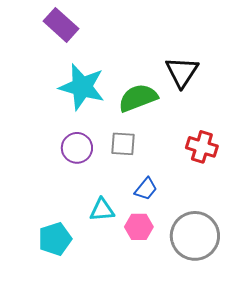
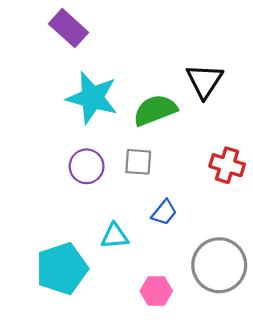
pink hexagon: (139, 227) -> (156, 291), moved
cyan pentagon: (55, 239) -> (62, 269), size x1.4

